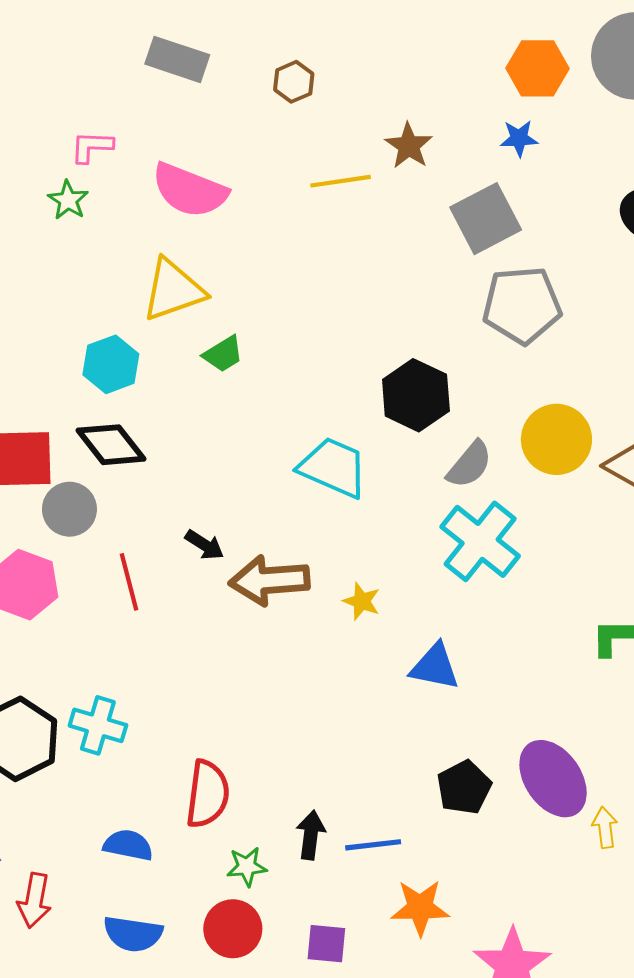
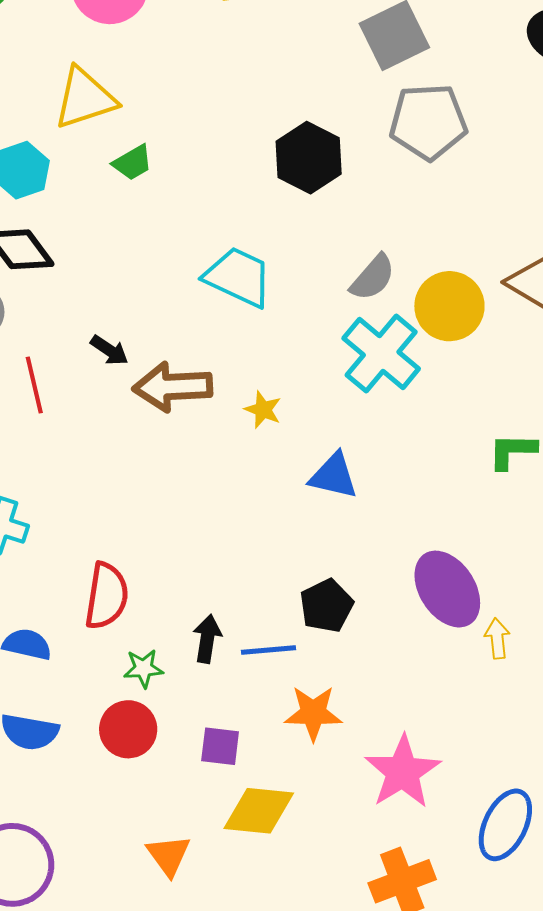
black hexagon: (416, 395) -> (309, 158), moved
yellow circle: (556, 439) -> (449, 306), moved
black pentagon: (464, 787) -> (326, 606), moved

